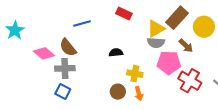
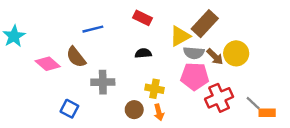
yellow circle: (204, 27) -> (236, 53), moved
gray semicircle: (156, 43) -> (194, 53), moved
black semicircle: (116, 53) -> (143, 53), moved
gray cross: (65, 68) -> (103, 82), moved
red cross: (190, 81) -> (219, 98), turned 35

